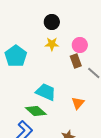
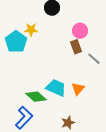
yellow star: (52, 44) -> (31, 30), moved
cyan trapezoid: (46, 92) -> (56, 88), moved

